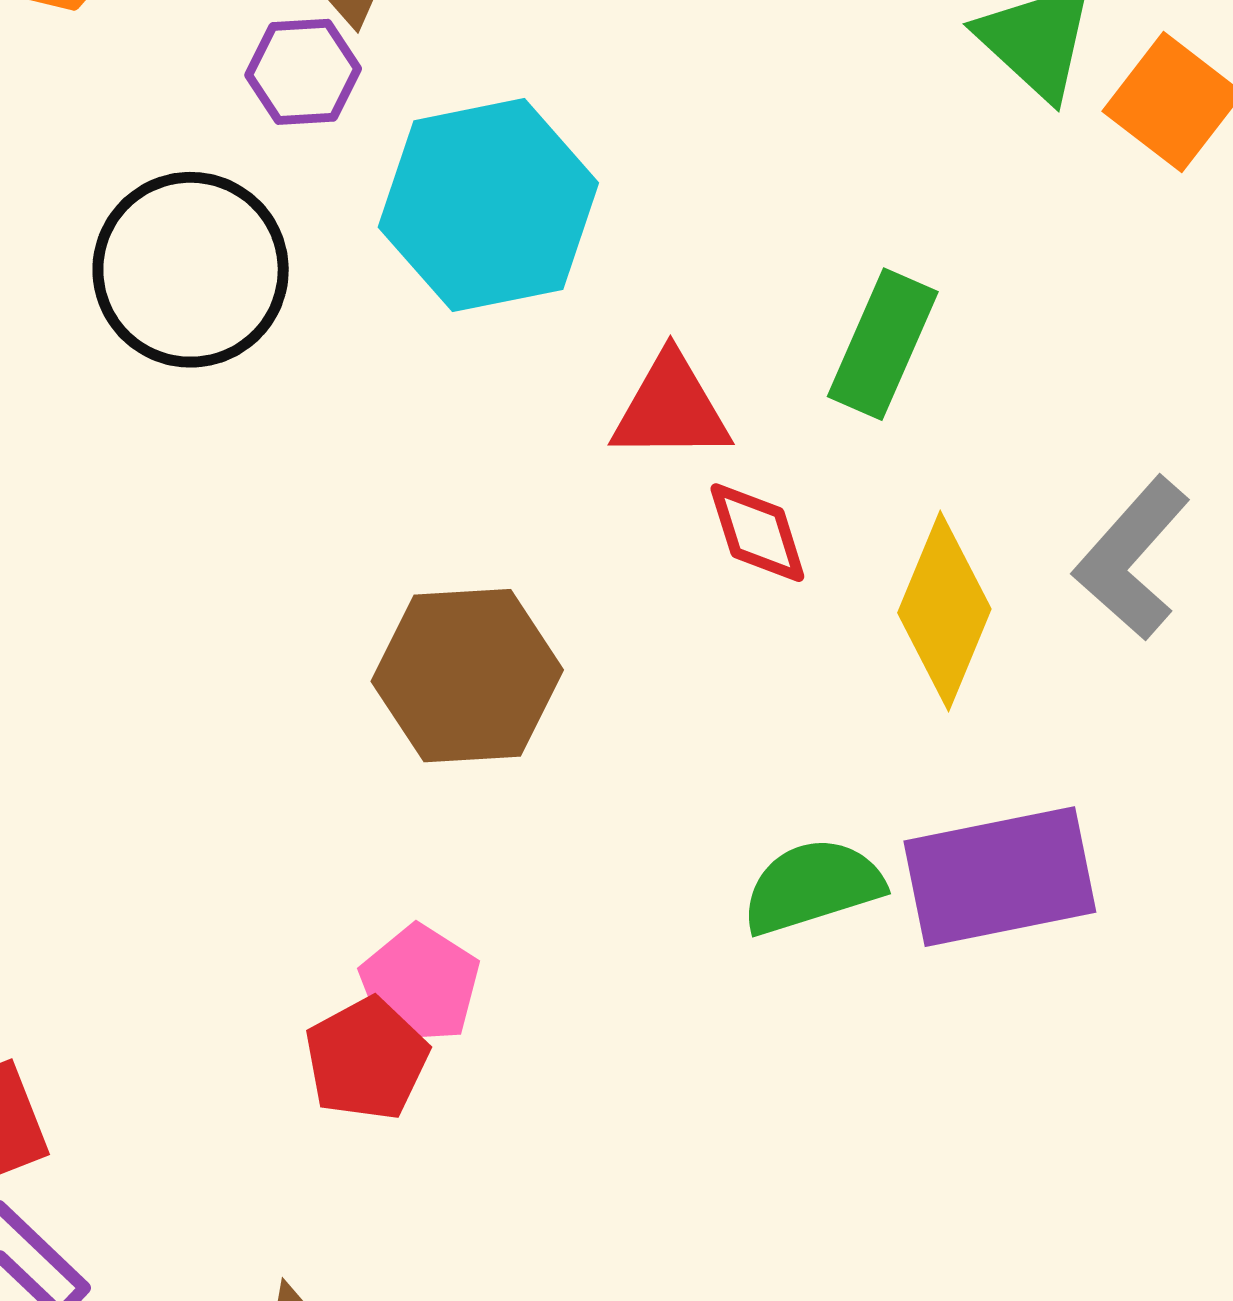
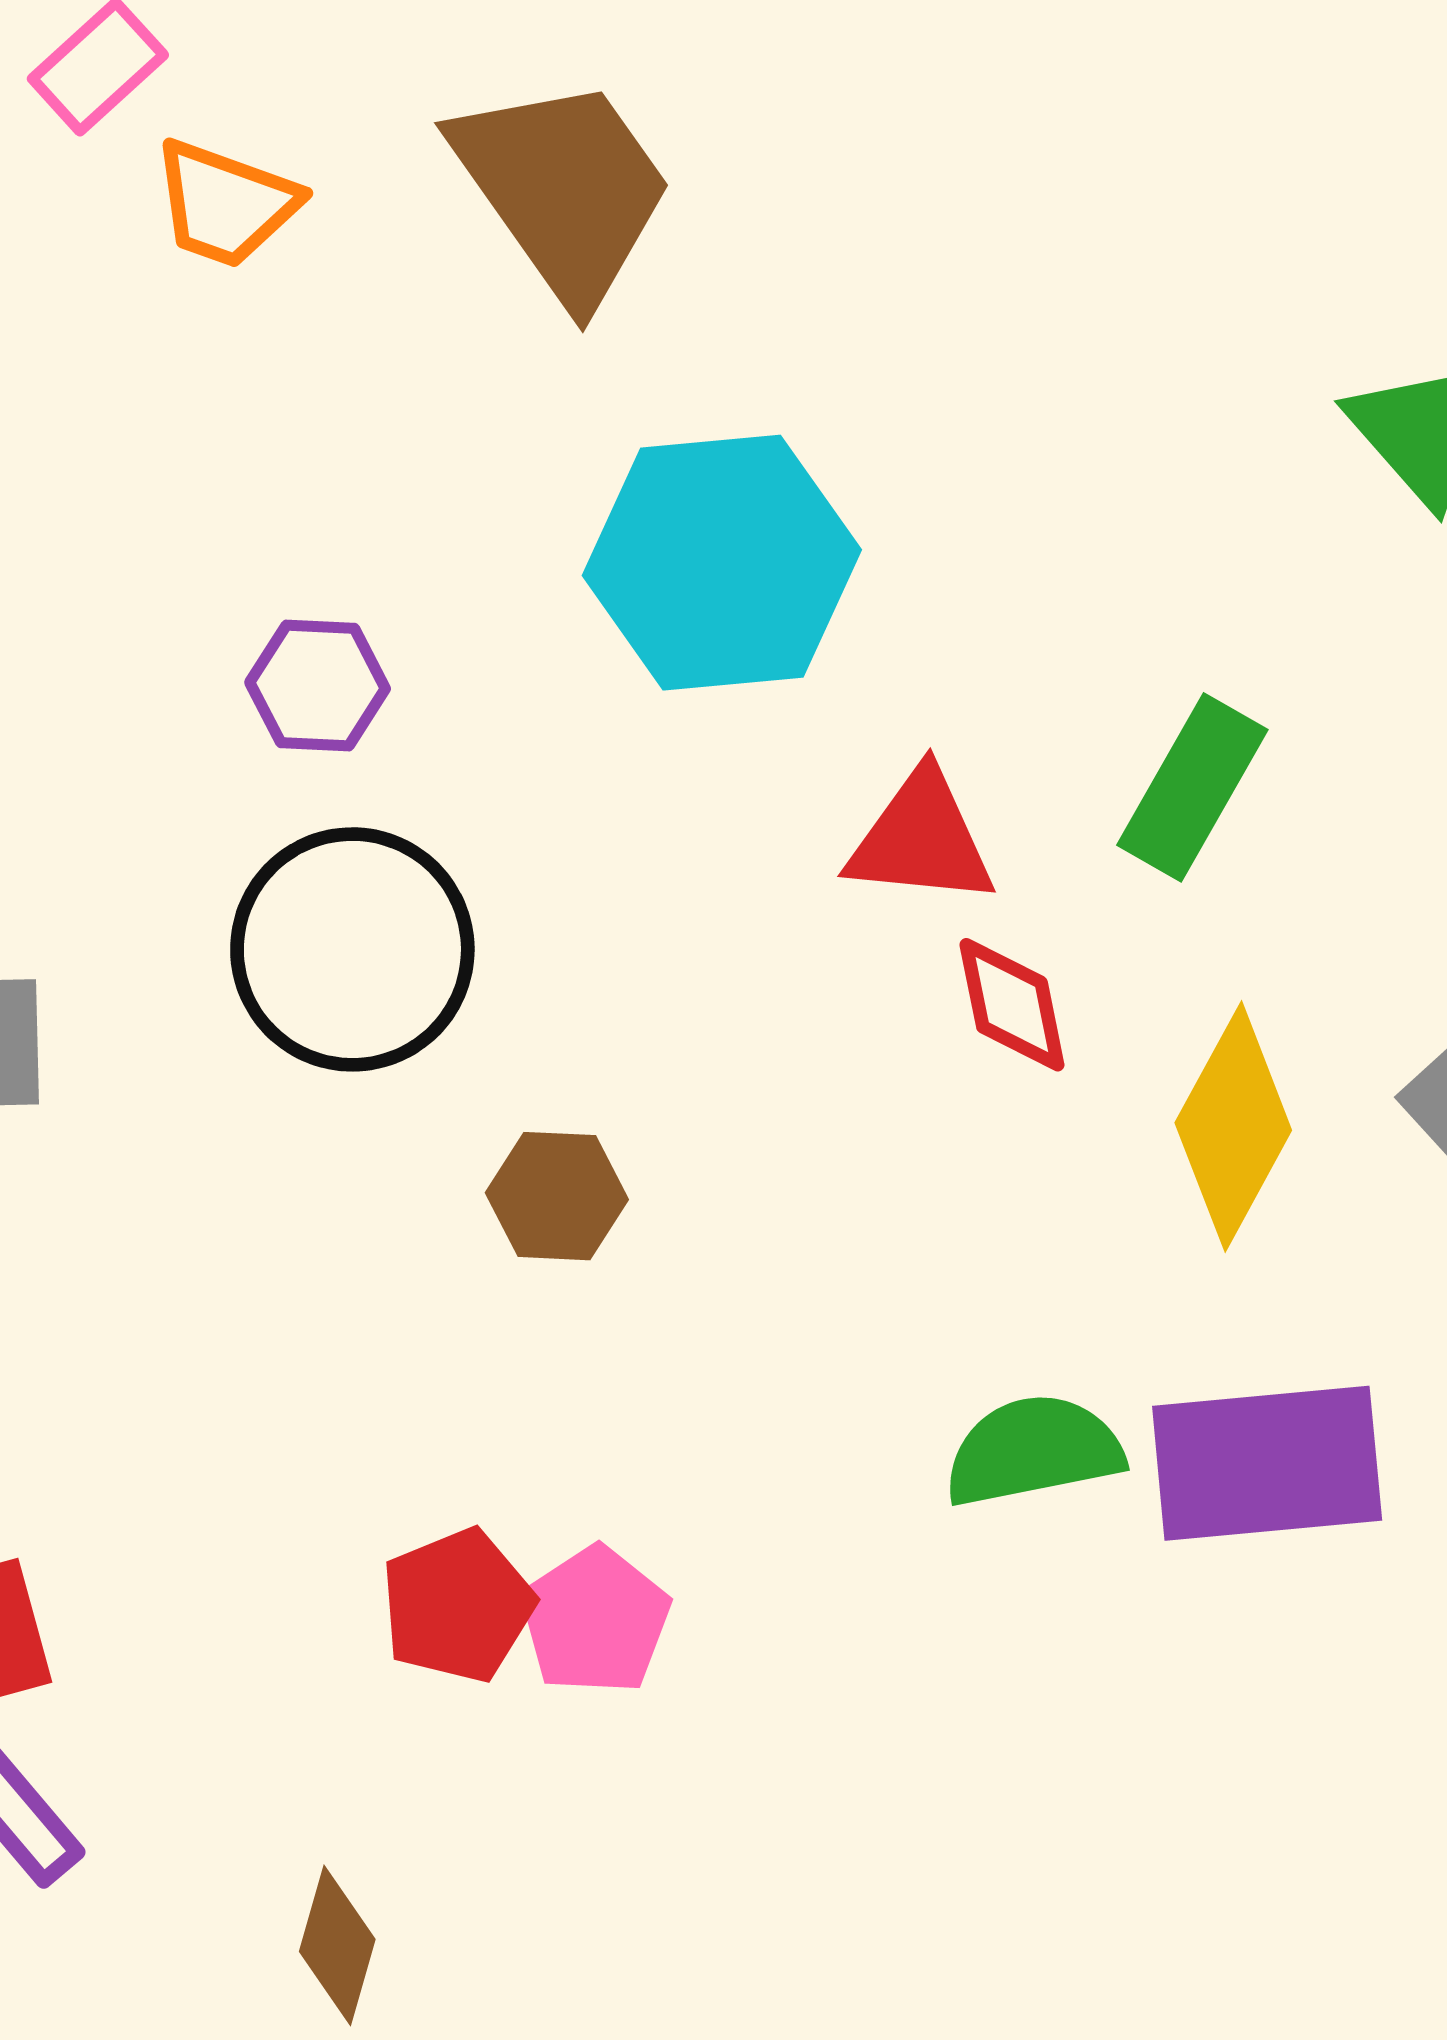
purple hexagon: (303, 72) -> (318, 685), moved
black circle: (191, 270) -> (352, 949), moved
brown hexagon: (467, 676) -> (557, 1196), moved, size x0.6
pink pentagon: (420, 984) -> (595, 1620), moved

